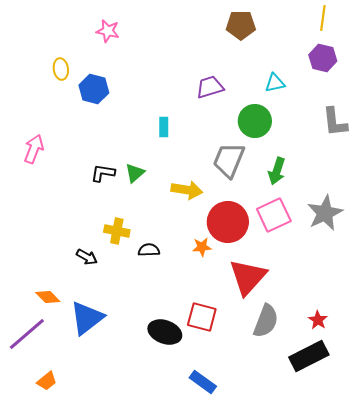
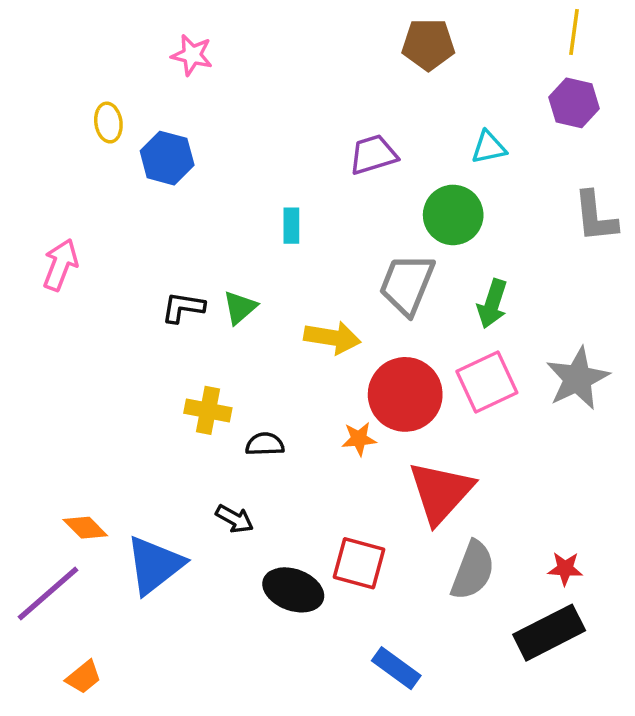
black arrow: (87, 257) -> (235, 519), moved
red star: (318, 320) -> (565, 569), turned -30
blue rectangle: (203, 382) -> (396, 668), moved

